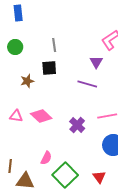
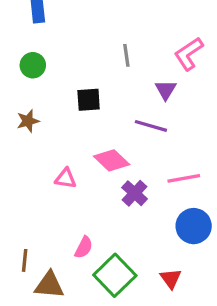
gray line: (54, 45) -> (126, 55), moved
brown star: (27, 81) -> (28, 121), moved
pink triangle: (16, 116) -> (66, 178), moved
pink diamond: (41, 116) -> (112, 160), moved

